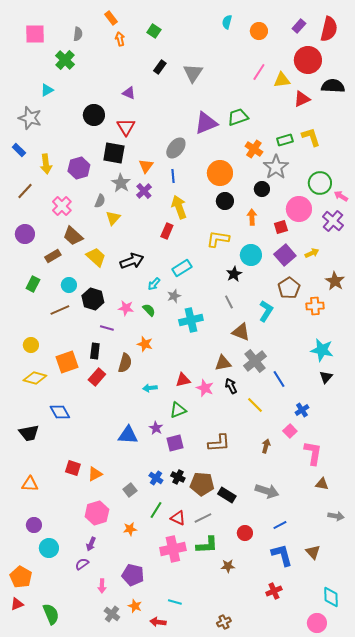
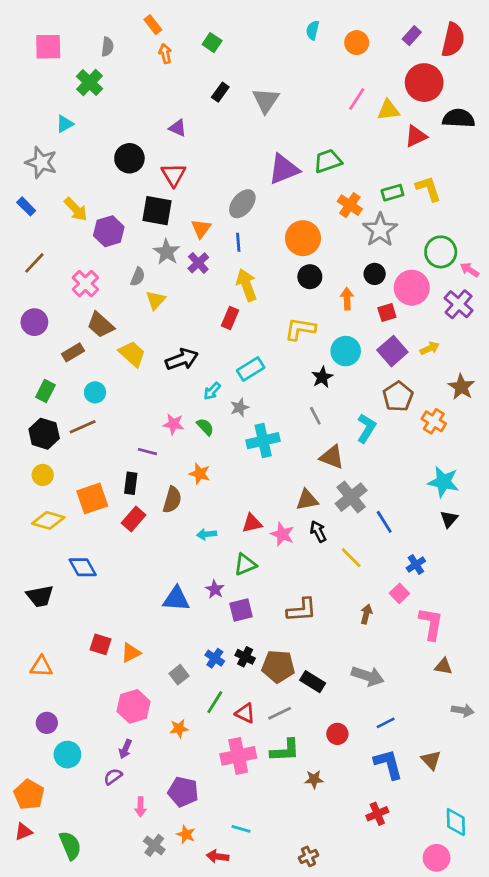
yellow arrow: (46, 164) -> (76, 209), moved, turned -36
black circle: (262, 189) -> (375, 274), moved
black hexagon: (93, 299) -> (44, 434), moved
orange cross: (315, 306) -> (434, 421), turned 36

